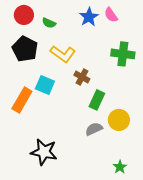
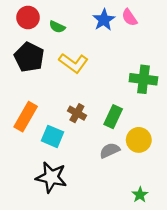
green cross: (123, 54) -> (143, 79), moved
brown cross: (82, 77) -> (77, 113), moved
cyan square: (45, 85) -> (52, 136), moved

